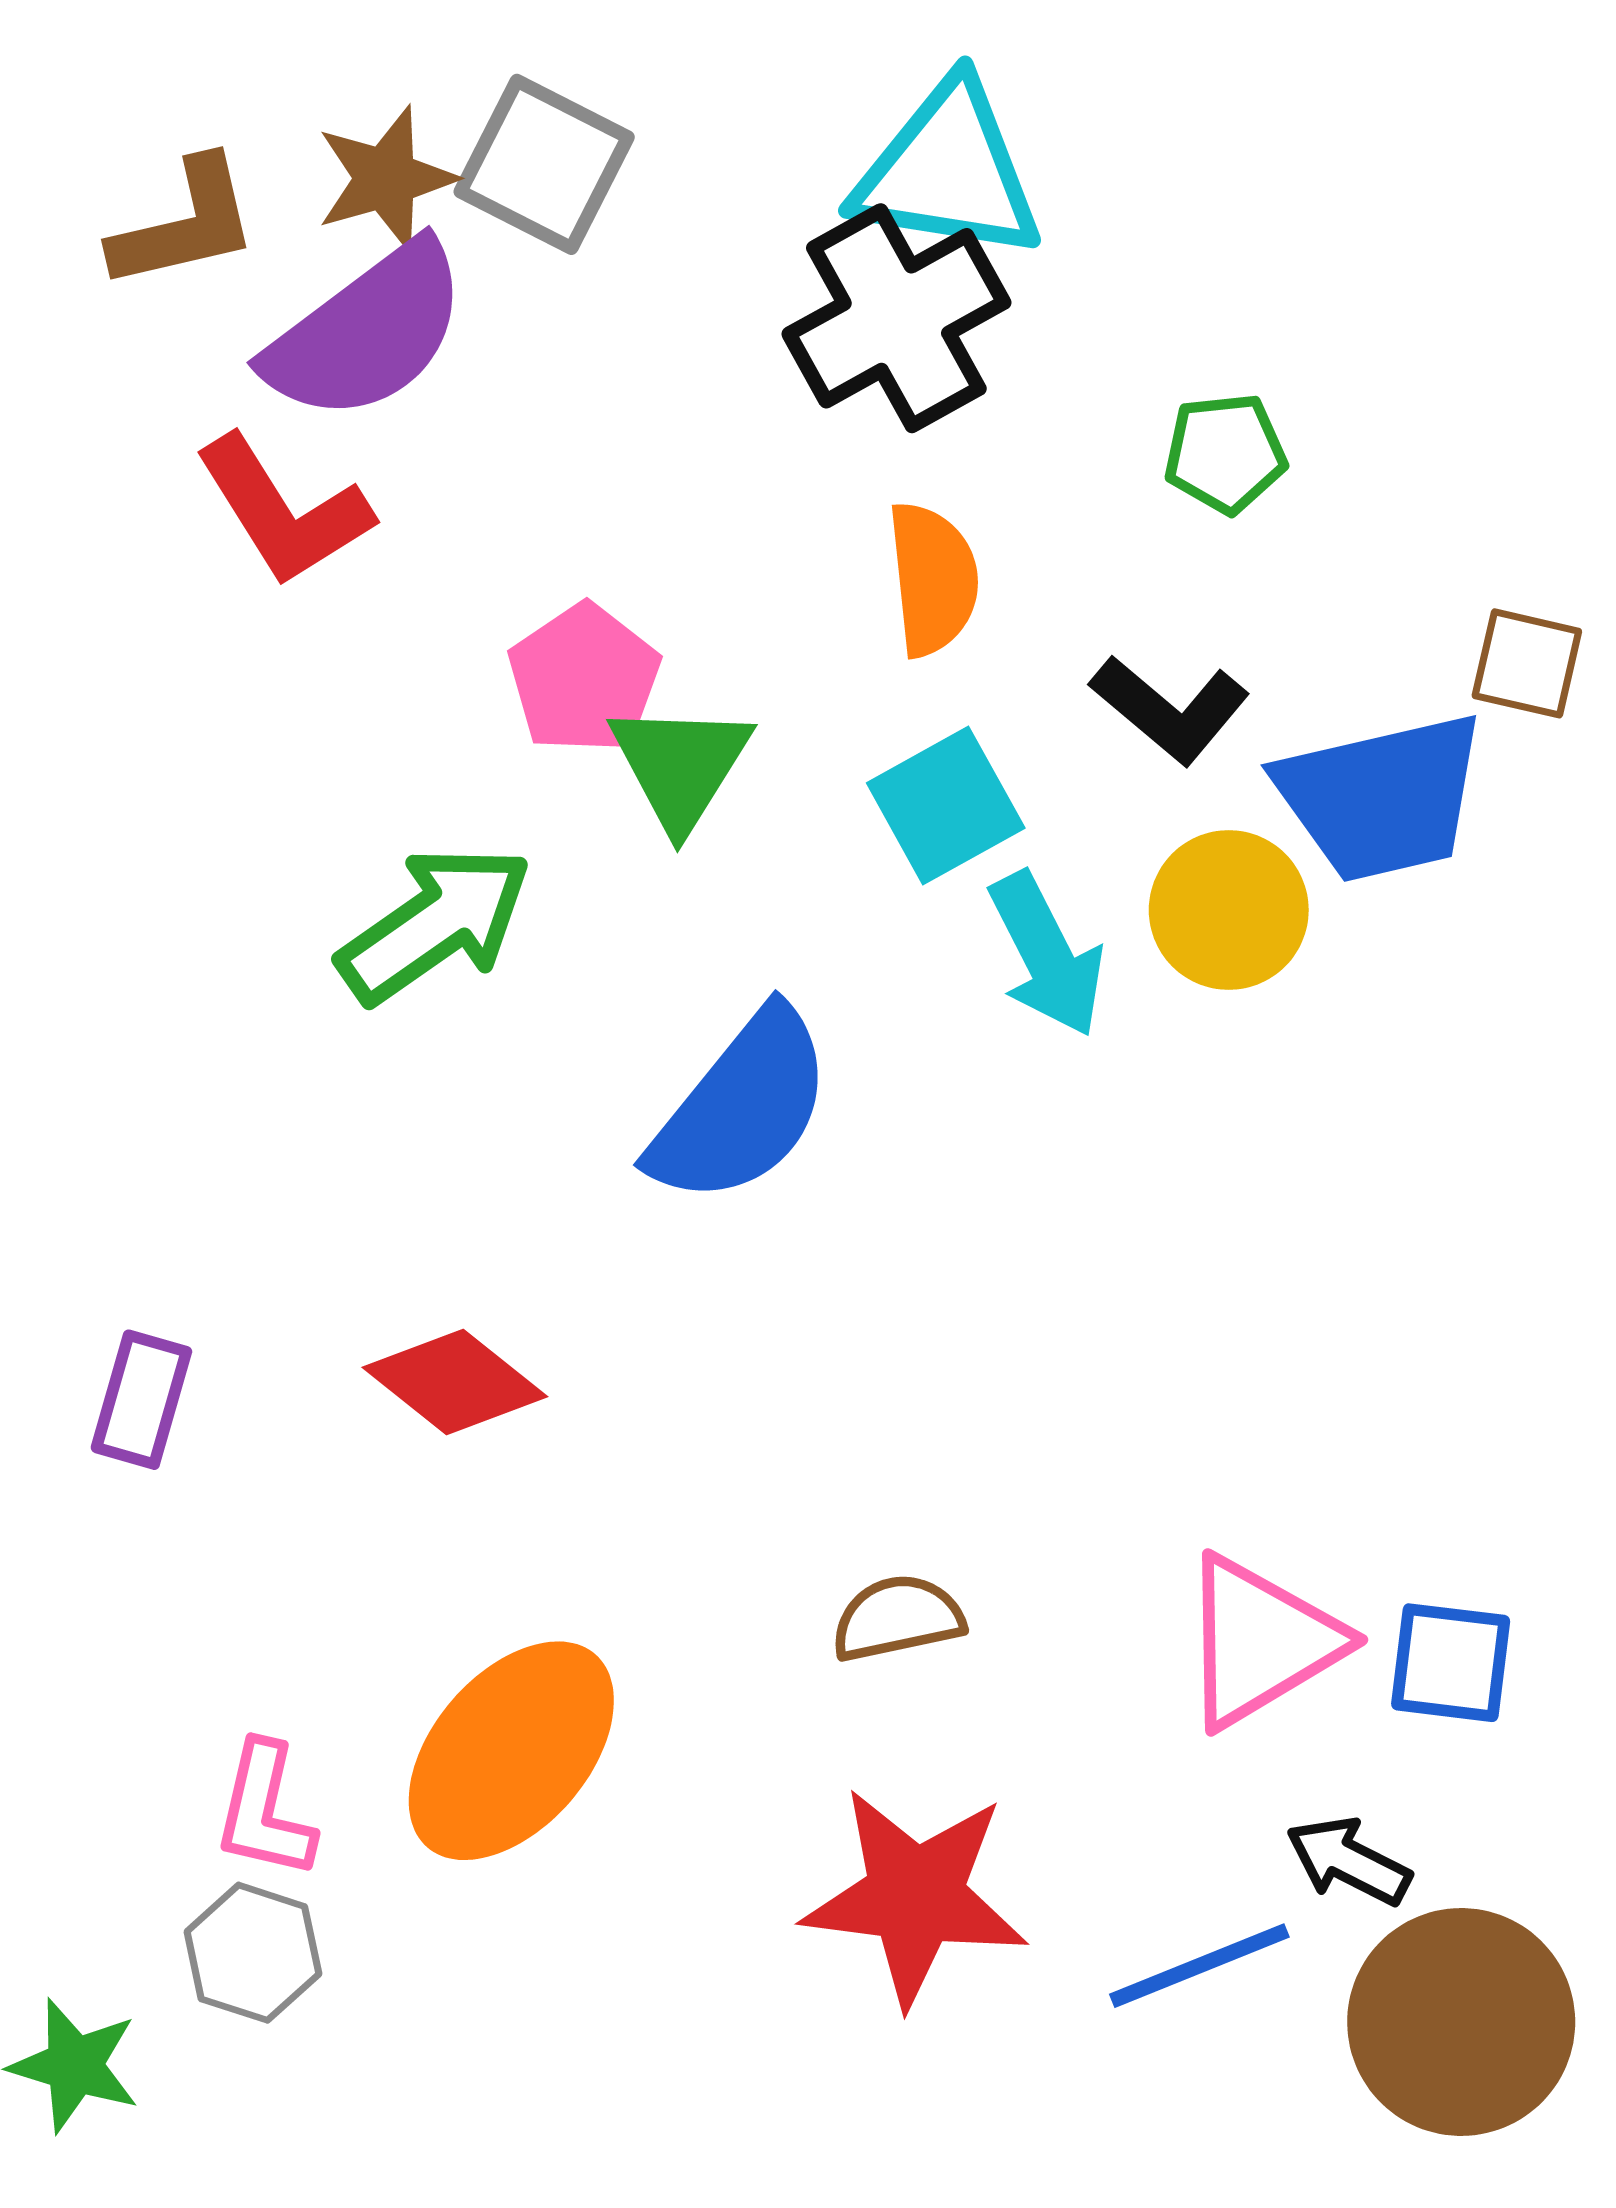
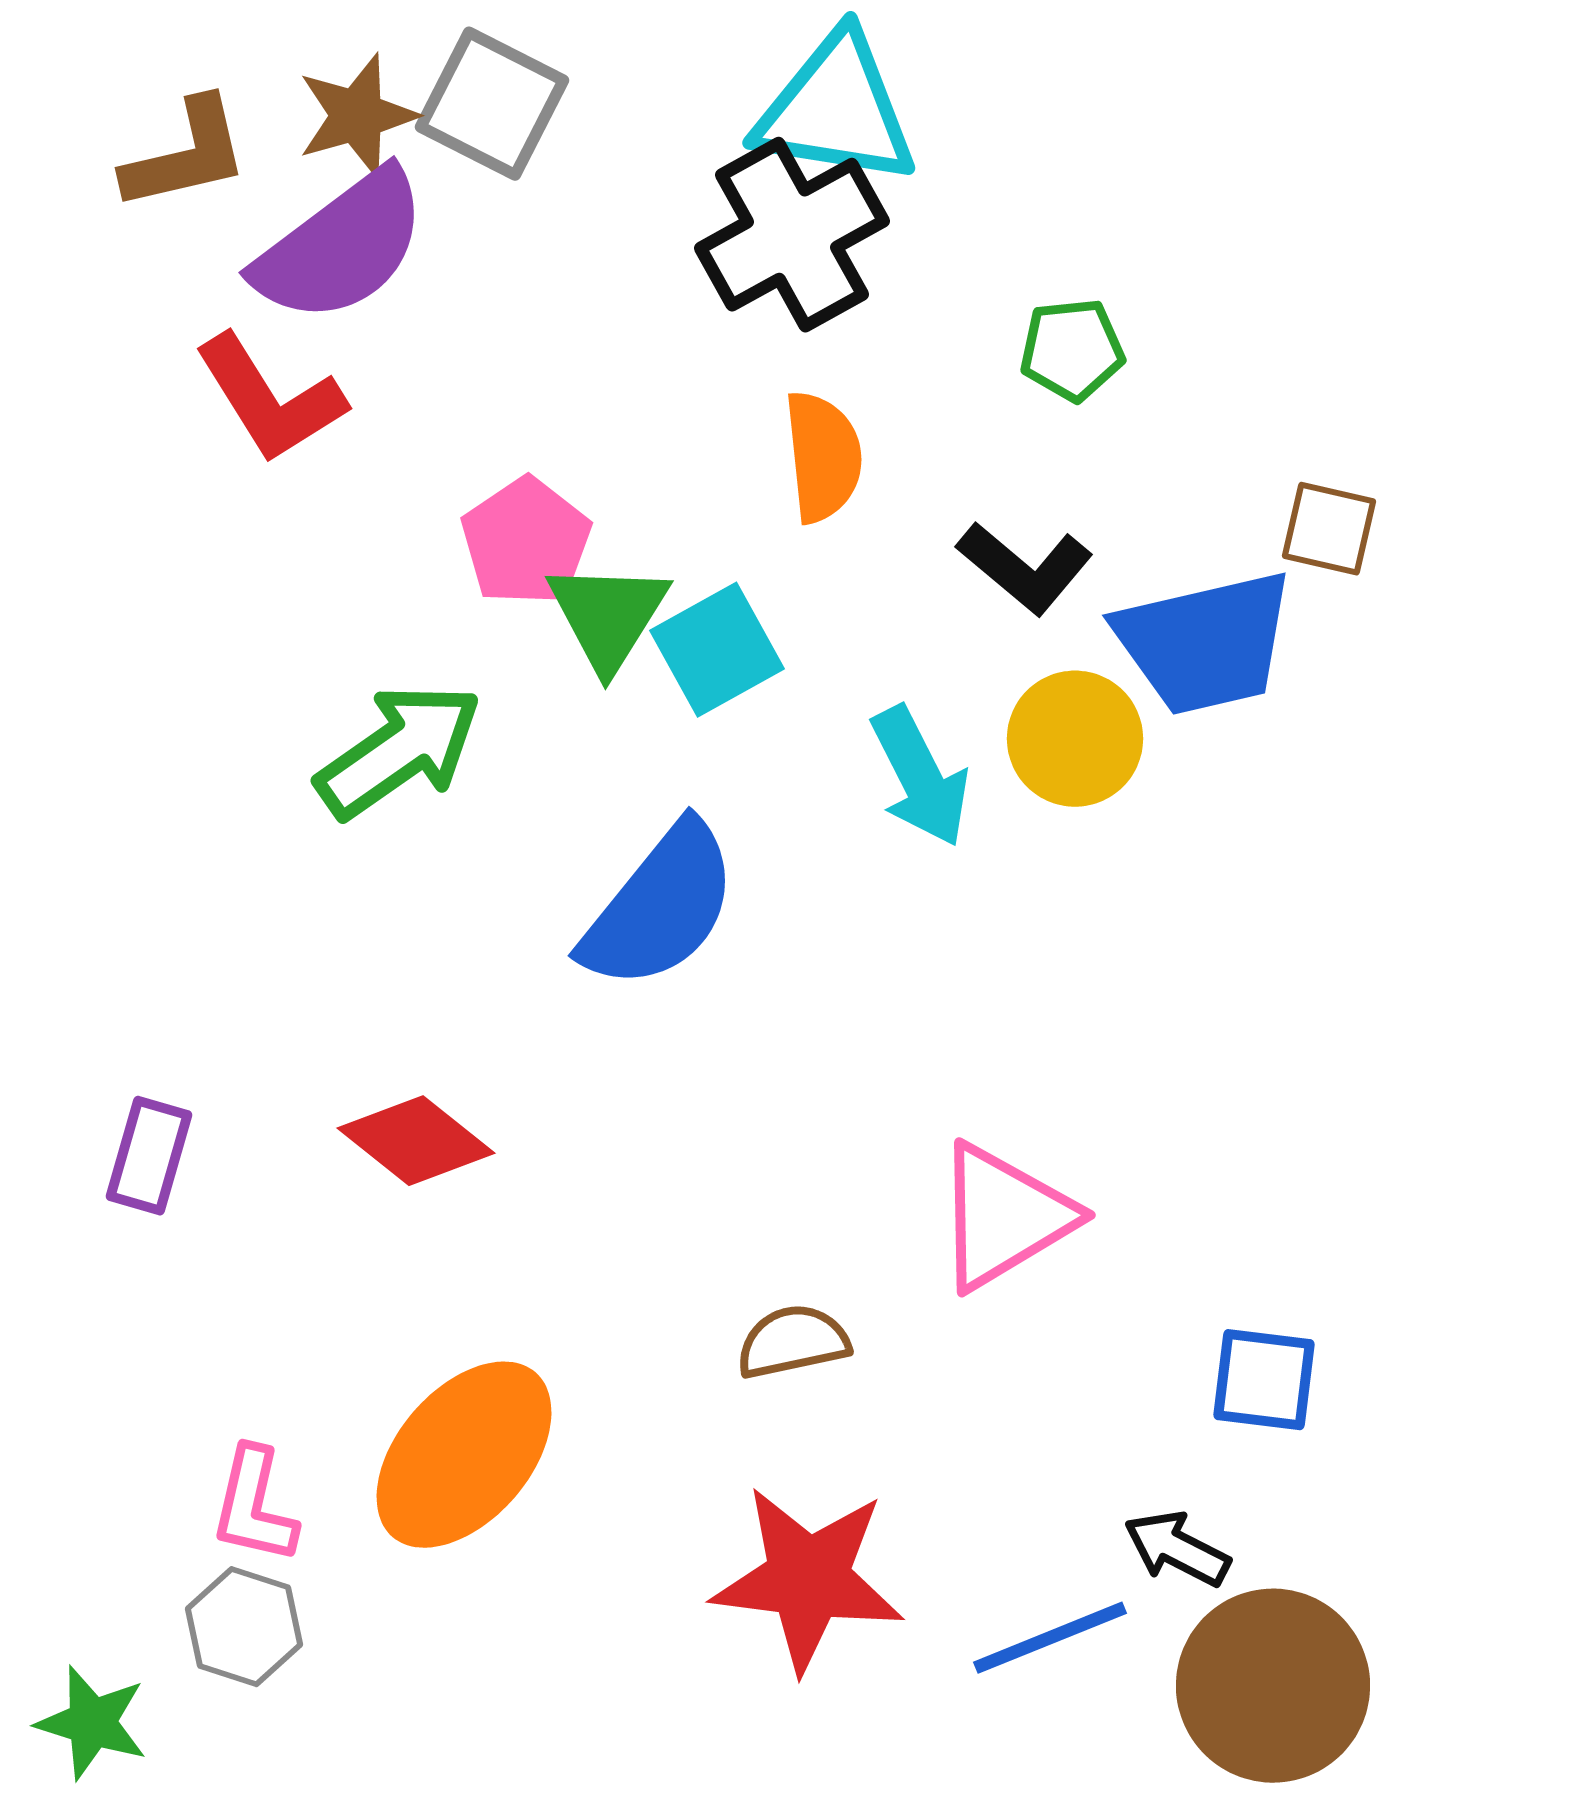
cyan square: (946, 806) -> (717, 650), moved
pink triangle: (1260, 1642) -> (1004, 1217), moved

